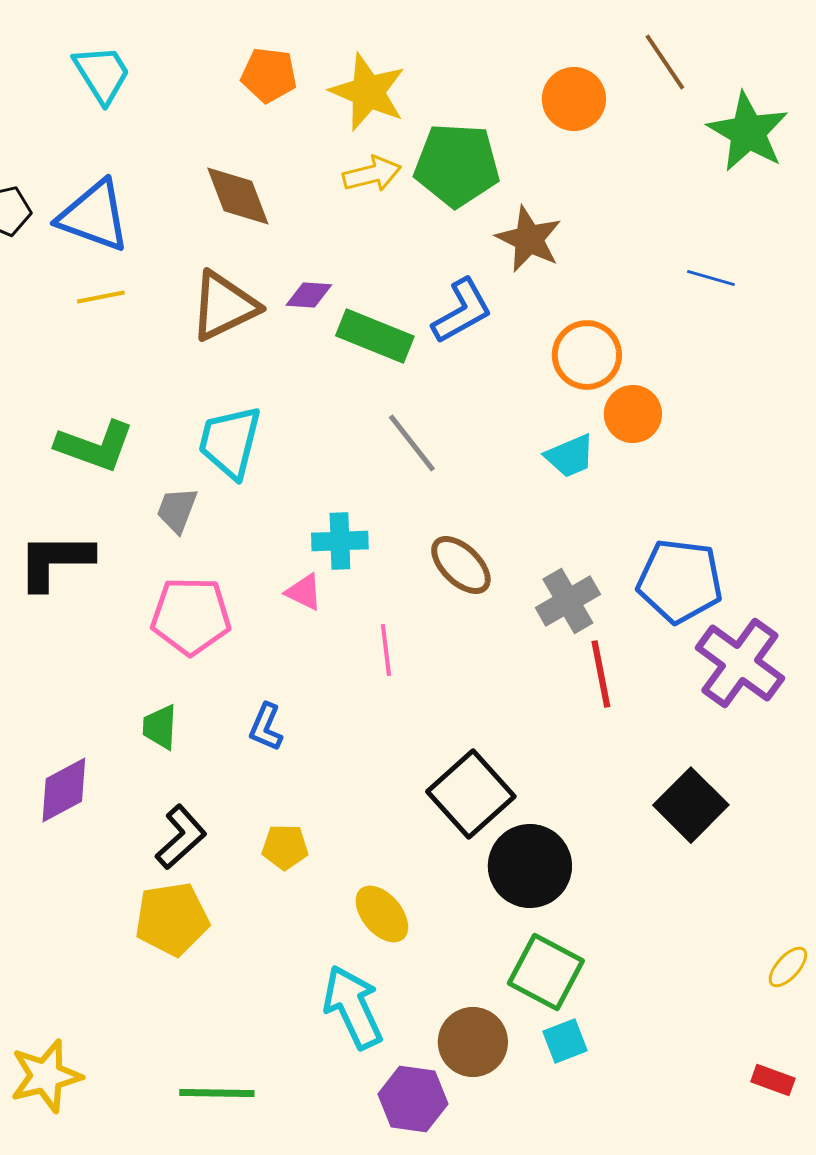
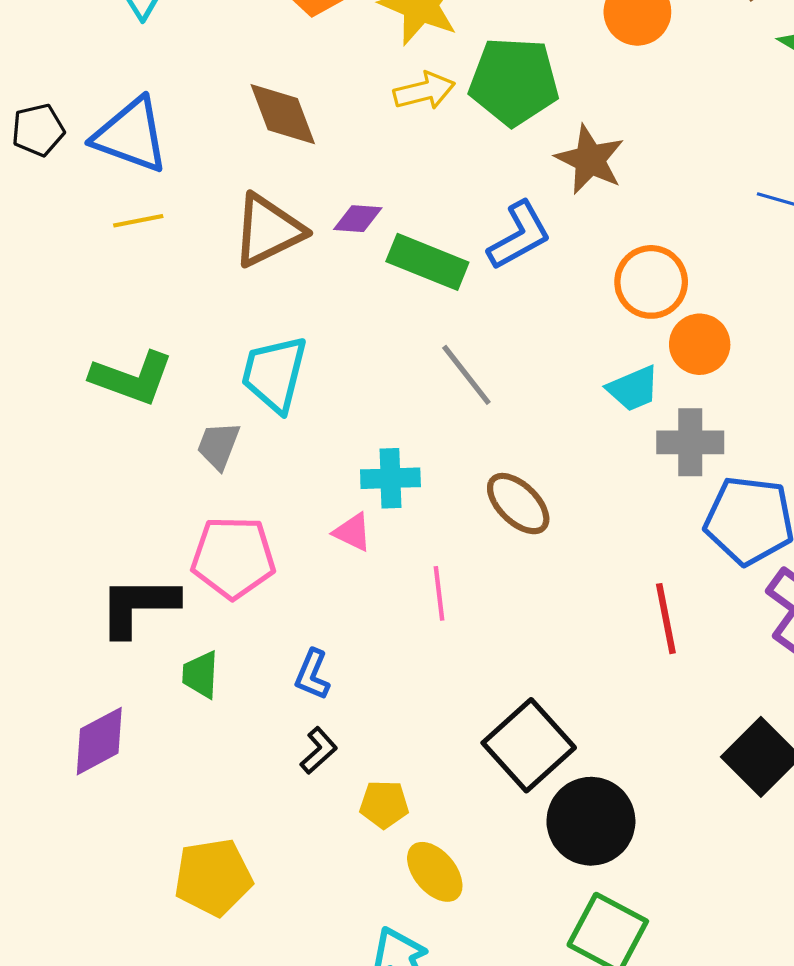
black L-shape: (55, 561) -> (138, 606), moved
gray cross: (568, 601) -> (690, 442), moved, turned 30
black L-shape: (181, 837) -> (319, 751), moved, size x0.7
yellow pentagon: (285, 847) -> (384, 804), moved

